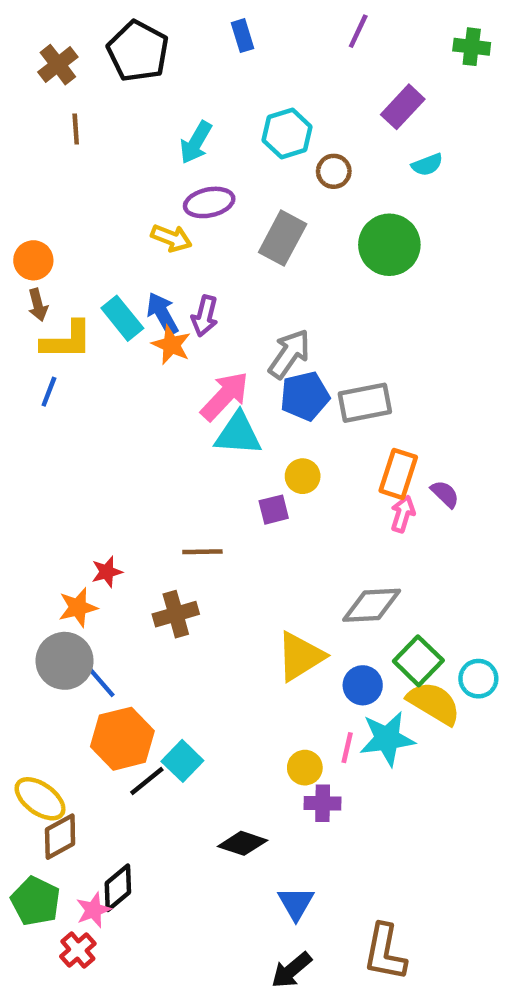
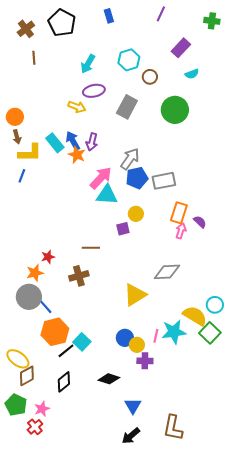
green square: (418, 661) -> (210, 333), moved
blue circle: (363, 685) -> (125, 338), moved
black diamond: (118, 888) -> (64, 382), moved

